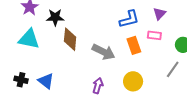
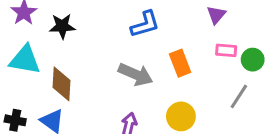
blue L-shape: (129, 19) -> (145, 24), moved
pink rectangle: (154, 35) -> (226, 50), moved
brown diamond: (70, 39) -> (61, 84), moved

